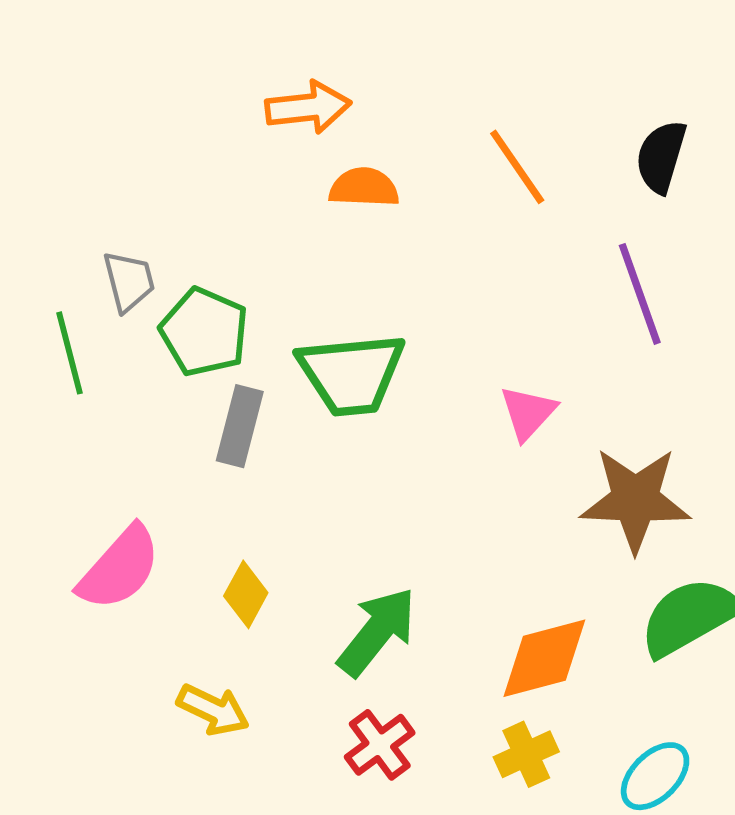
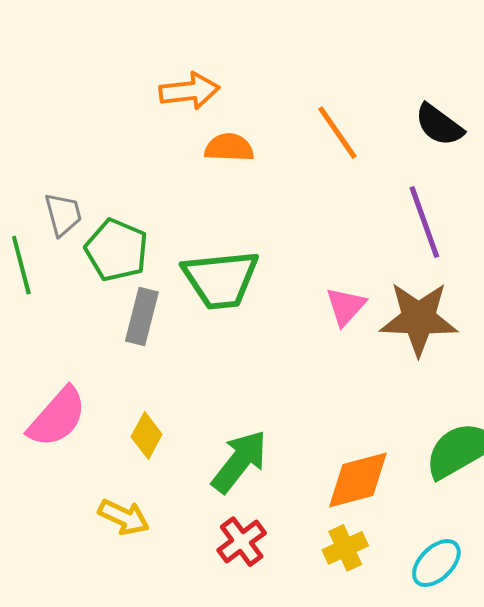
black semicircle: (661, 157) -> (439, 125), turned -70
brown star: (635, 500) -> (419, 319), moved

